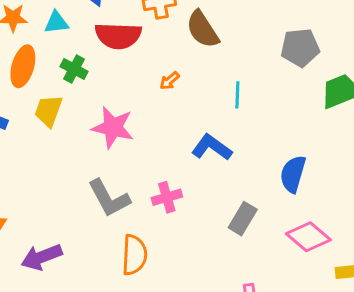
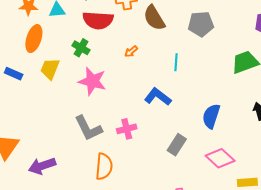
gray pentagon: (300, 48) -> (201, 24), moved
green cross: (74, 69) -> (81, 48), moved

